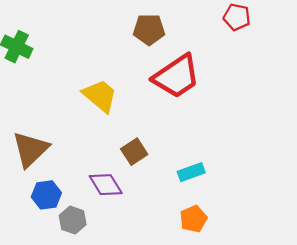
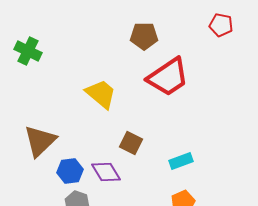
brown square: (134, 152) -> (131, 143), turned -30
blue hexagon: (46, 195) -> (70, 171), moved

